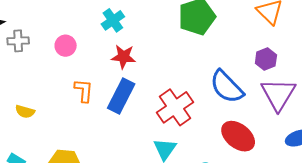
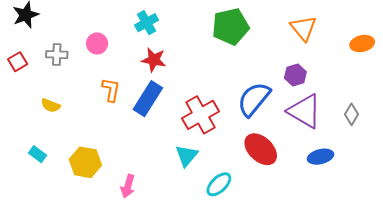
gray cross: (18, 41) -> (57, 55), moved
blue semicircle: (227, 87) -> (254, 99), turned 78
purple triangle: (278, 94) -> (305, 111), turned -36

